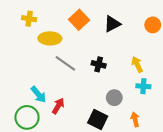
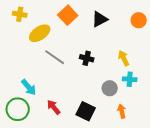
yellow ellipse: (50, 38) -> (40, 33), turned -35
gray circle: (114, 98) -> (110, 88), moved
red arrow: (58, 106) -> (54, 107), moved, turned -70

